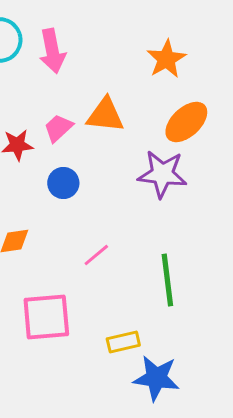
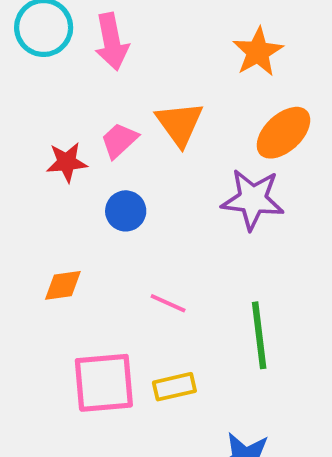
orange triangle: (105, 115) -> (180, 124), turned 48
pink line: (96, 255) -> (168, 303), turned 64
yellow rectangle: (123, 342) -> (174, 387), moved

